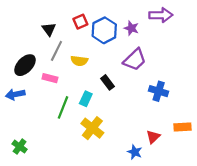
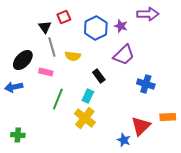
red square: (80, 22) -> (64, 17), moved
gray line: (56, 51) -> (52, 47), turned -42
cyan rectangle: (86, 99) -> (88, 96), moved
red triangle: (153, 137) -> (141, 126), size x1.5
green cross: (20, 147) -> (18, 135), turned -32

